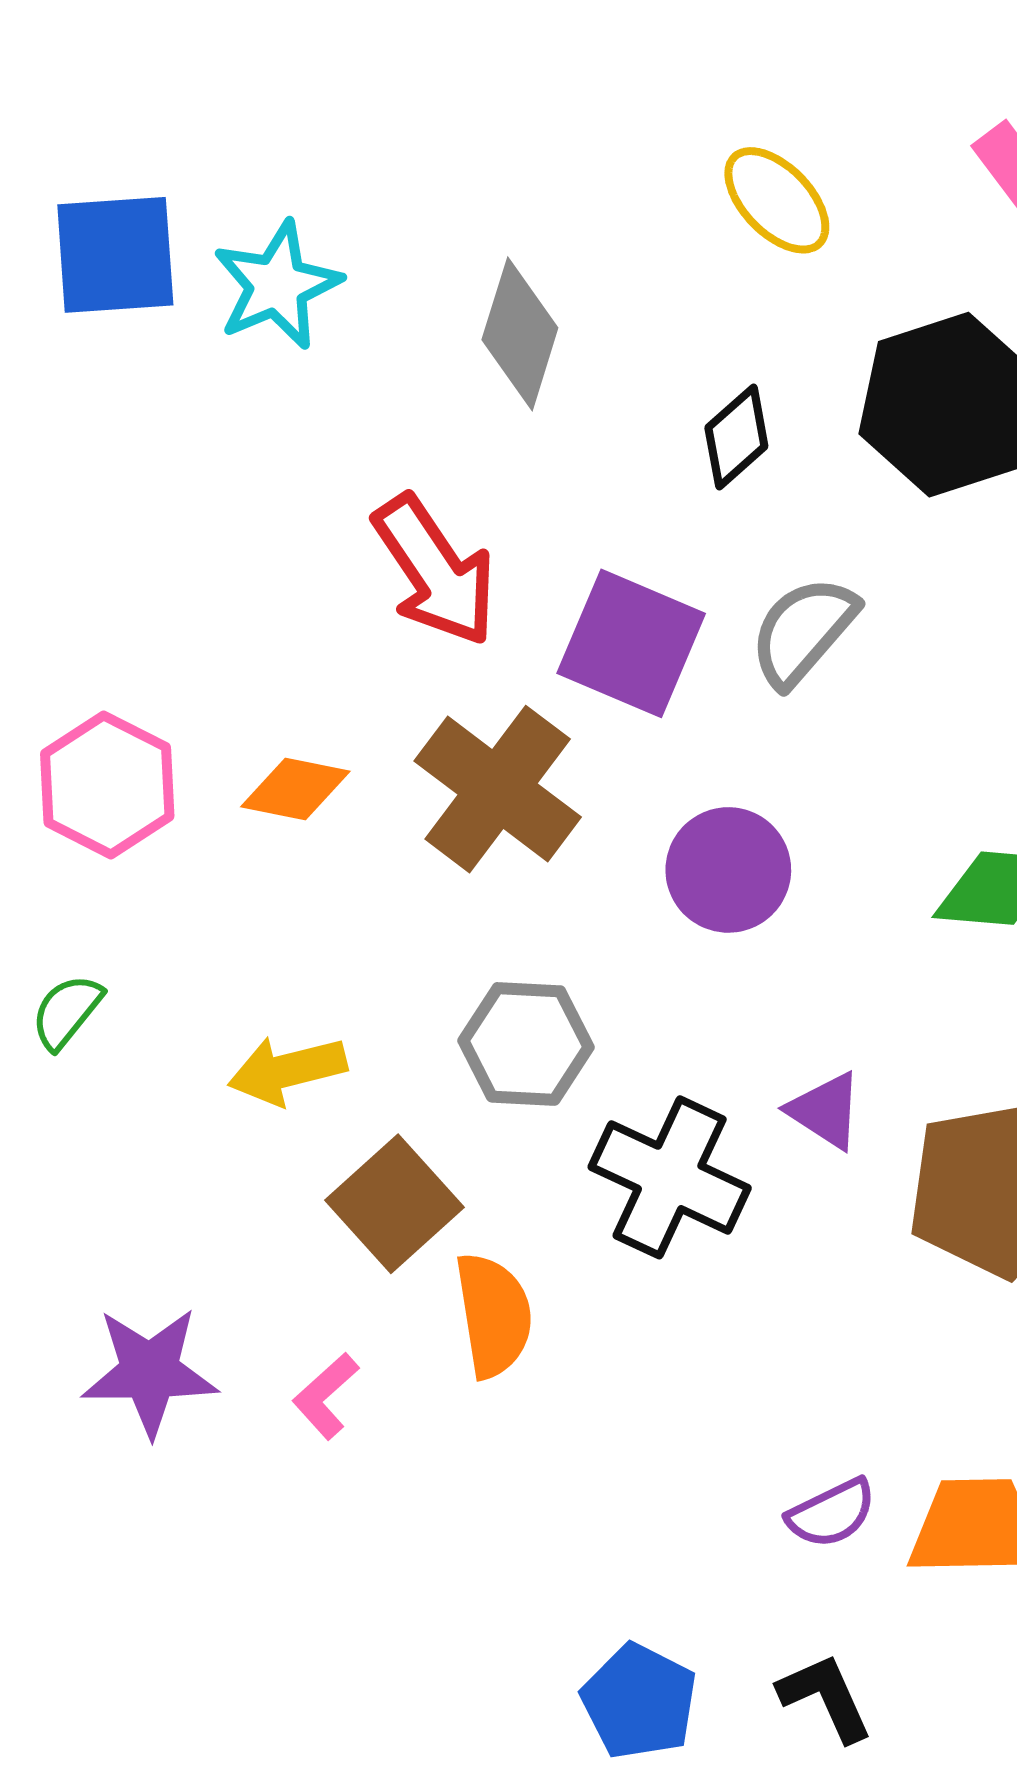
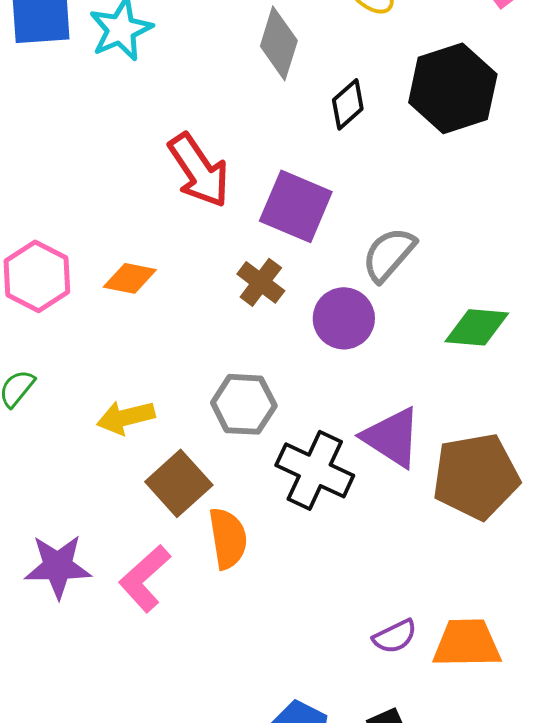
gray diamond: (520, 334) -> (279, 43), moved
gray semicircle: (803, 631) -> (389, 254), moved
brown cross: (498, 789) -> (261, 282), moved, size x0.6
purple triangle: (825, 1111) -> (392, 437), size x1.6
pink L-shape: (326, 1396) -> (145, 578), size x1.6

